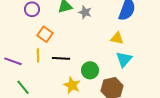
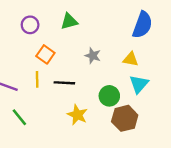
gray star: (85, 12) -> (93, 56), moved
green circle: (90, 70) -> (109, 96), moved

